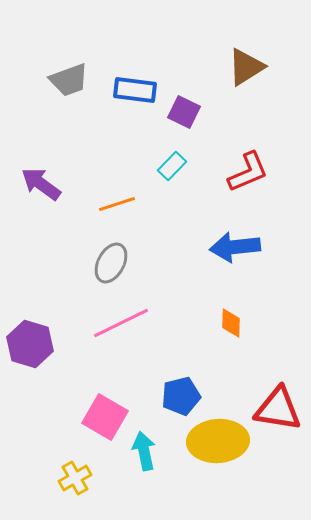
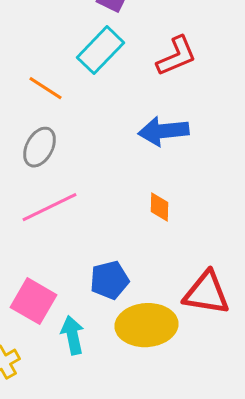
cyan rectangle: (172, 166) -> (100, 50), size x1.6
orange line: (117, 204) -> (46, 88), turned 51

